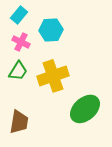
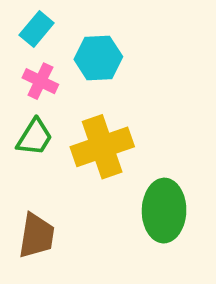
green ellipse: (85, 109) -> (164, 211), turned -48

